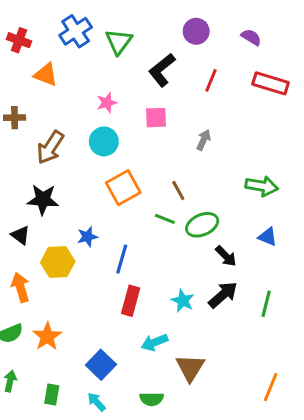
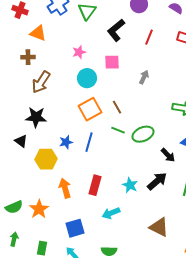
brown cross: (15, 118) -> (28, 57), moved
cyan circle: (104, 141) -> (87, 78), moved
brown line: (178, 191) -> (117, 107), moved
black arrow: (226, 256) -> (168, 155), moved
blue line: (122, 259) -> (89, 142), moved
orange arrow: (20, 287) -> (65, 188), moved
blue square: (101, 365) -> (75, 228), turned 30
brown triangle: (190, 368) -> (159, 227), moved, turned -35

